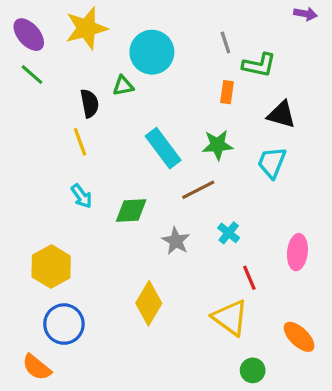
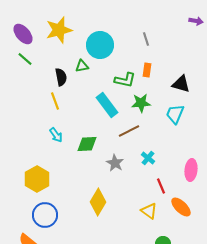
green L-shape: (259, 65) -> (125, 80), moved
yellow triangle: (230, 318) -> (149, 211), size x0.7
orange ellipse: (299, 337) -> (181, 207), moved

